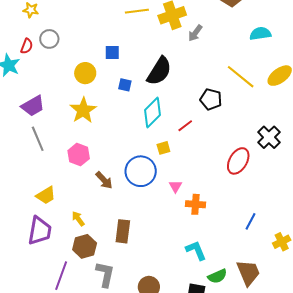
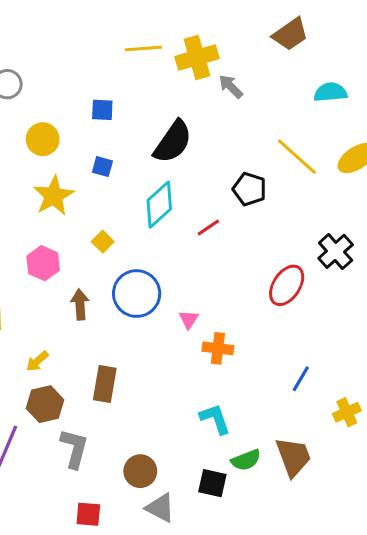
gray arrow: (195, 33) -> (231, 86), turned 96
yellow circle: (85, 73) -> (43, 139), moved
blue square: (125, 85) -> (102, 167), moved
yellow square: (163, 148) -> (103, 242), moved, turned -32
brown arrow: (104, 180) -> (80, 304), turned -144
yellow arrow: (78, 219) -> (37, 361), turned -98

